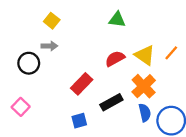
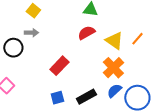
red semicircle: (115, 59) -> (86, 33), moved
black rectangle: (111, 102) -> (86, 97), moved
blue semicircle: (145, 113) -> (114, 91), turned -119

